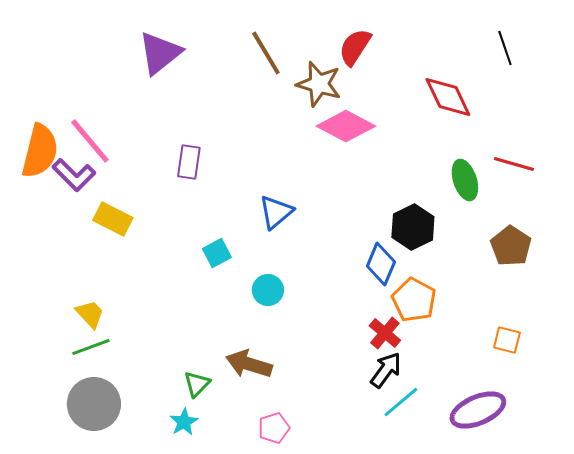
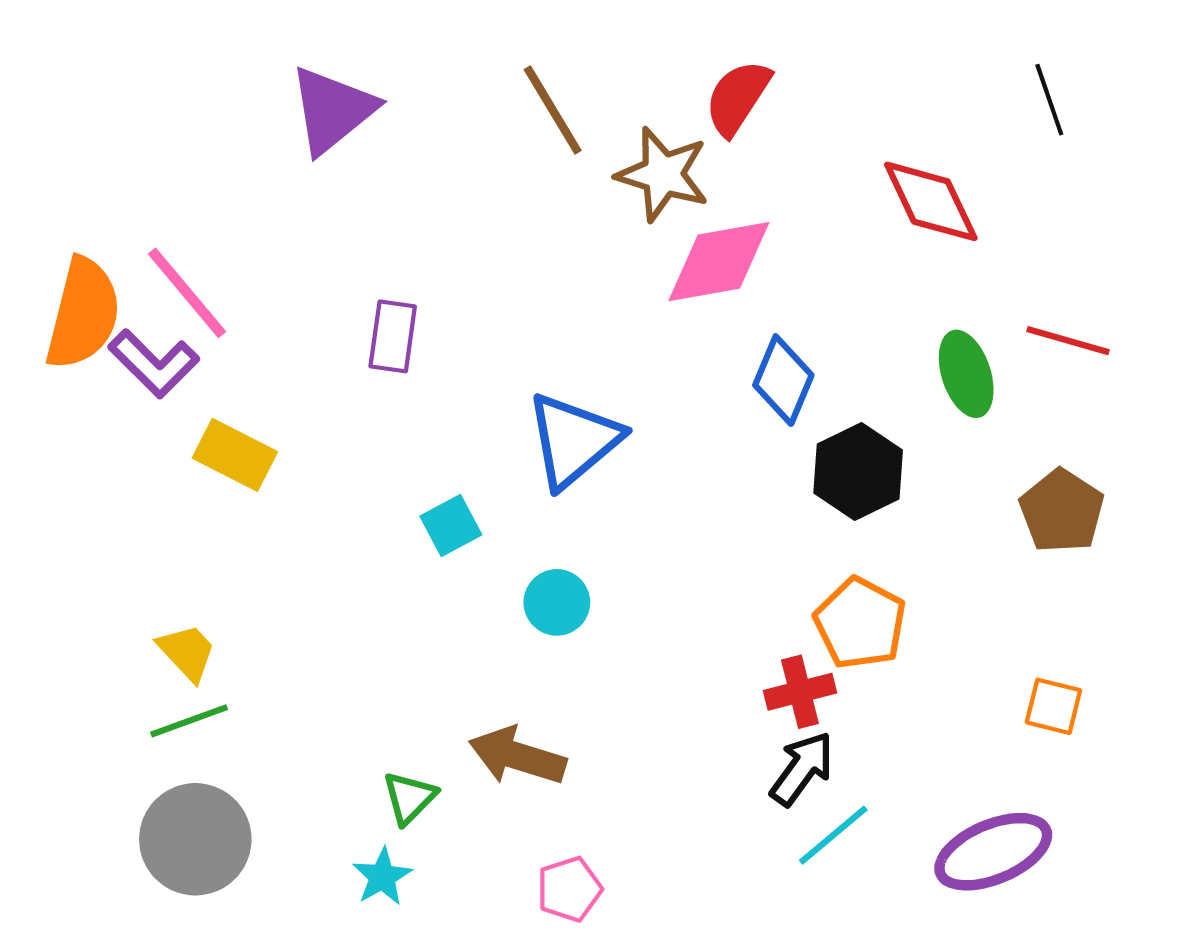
pink diamond: (346, 126) -> (719, 262), turned -38
blue triangle: (276, 212) -> (573, 440), size x1.4
blue diamond: (381, 264) -> (783, 380), moved
red cross: (385, 333) -> (800, 692), turned 36

